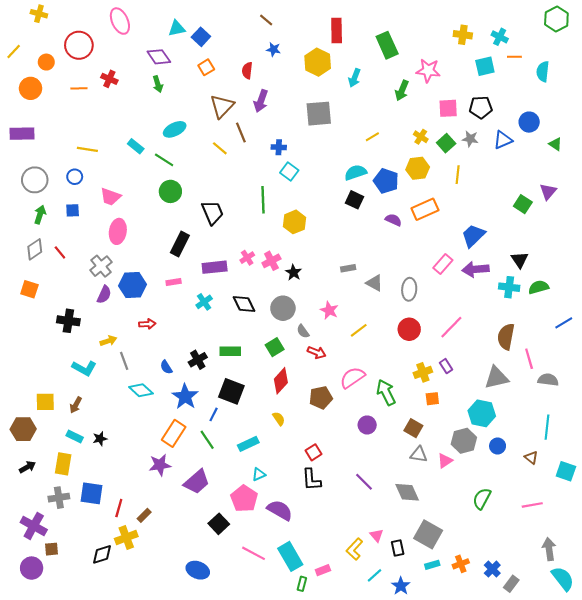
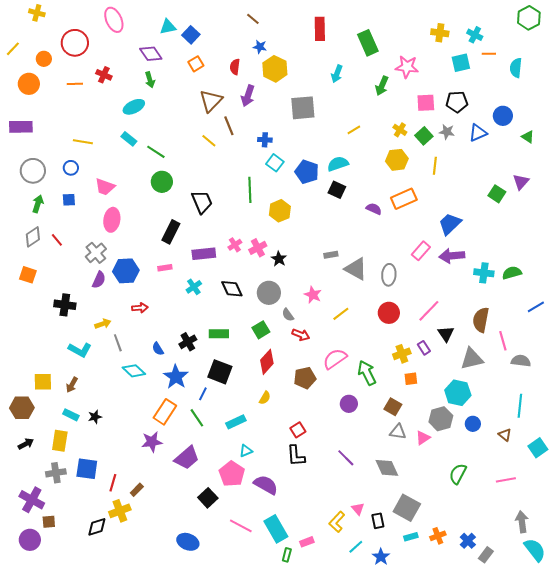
yellow hexagon: (318, 62) -> (275, 69), moved
cyan ellipse: (175, 129) -> (134, 107), moved
blue pentagon: (386, 181) -> (307, 172), moved
black triangle: (520, 260) -> (446, 334), moved
gray triangle: (374, 283) -> (356, 269), size x1.4
yellow semicircle: (279, 419) -> (265, 398), turned 64
cyan square: (566, 471) -> (538, 448), turned 36

